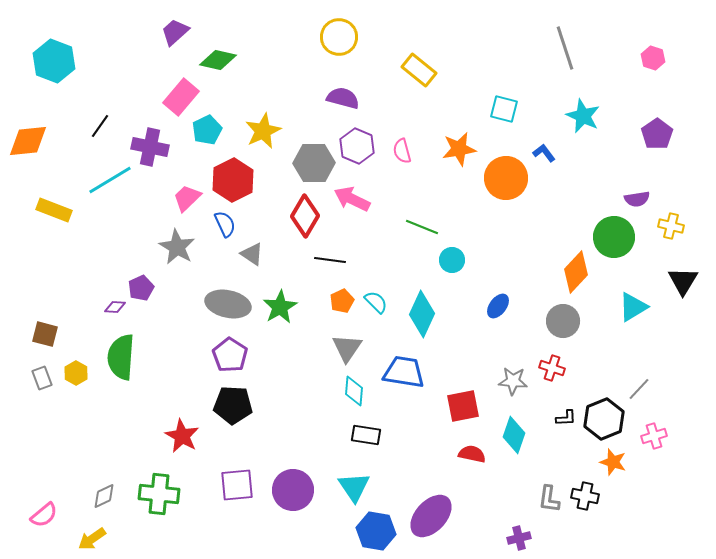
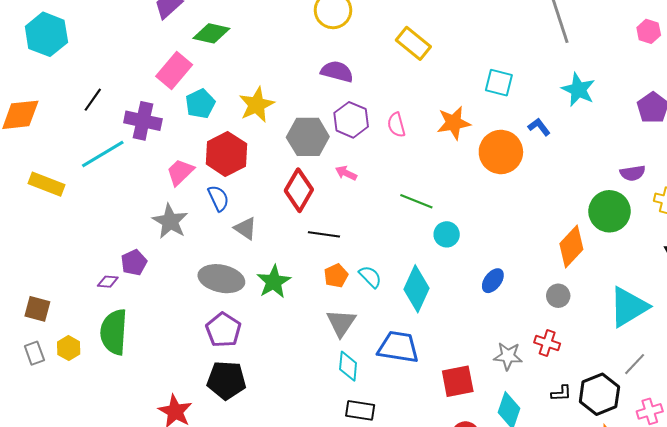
pink arrow: (352, 199) -> (346, 173), size x0.6
cyan triangle: (633, 307) -> (629, 307), moved, size x1.4
gray circle: (563, 321) -> (558, 296), size x0.7

